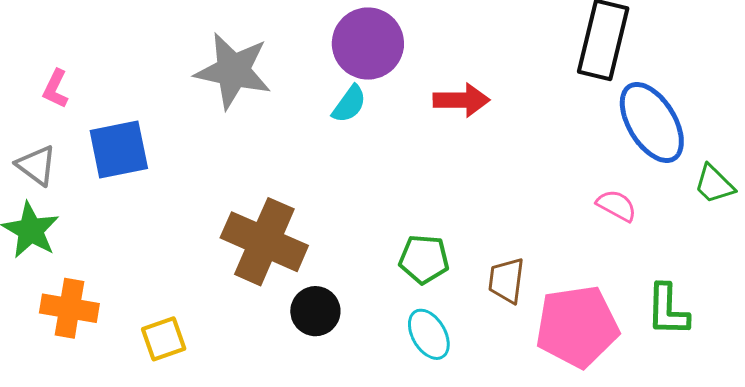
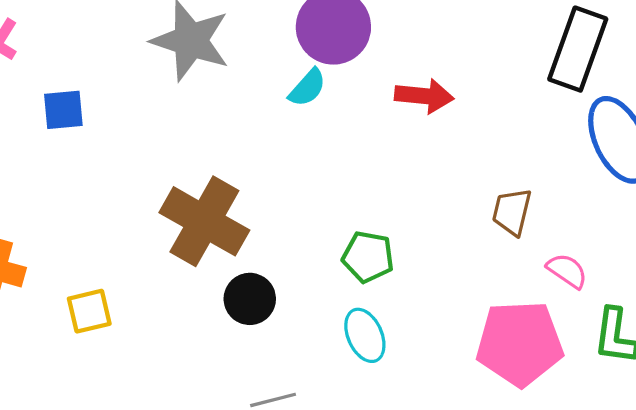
blue square: (119, 150) -> (63, 110), size x0.7
pink semicircle: (616, 206) -> (567, 271), moved
brown trapezoid: (506, 280) -> (512, 212), moved

